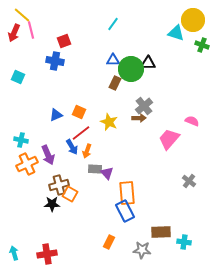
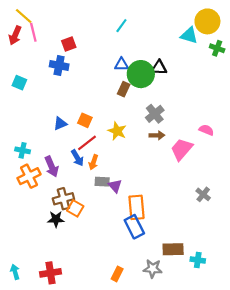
brown arrow: (139, 118) -> (157, 135), moved
orange rectangle: (109, 242) -> (117, 274), moved

